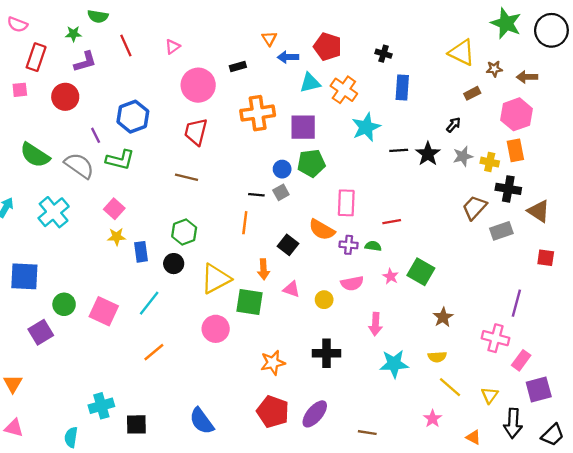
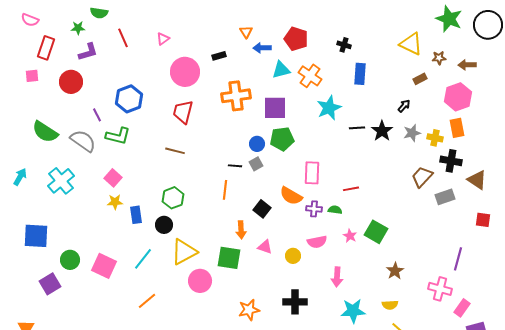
yellow triangle: (216, 279) -> (184, 252), moved

